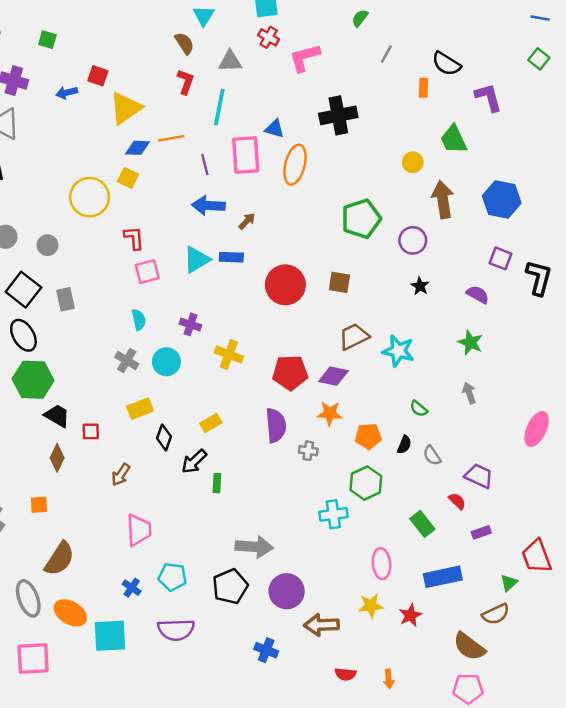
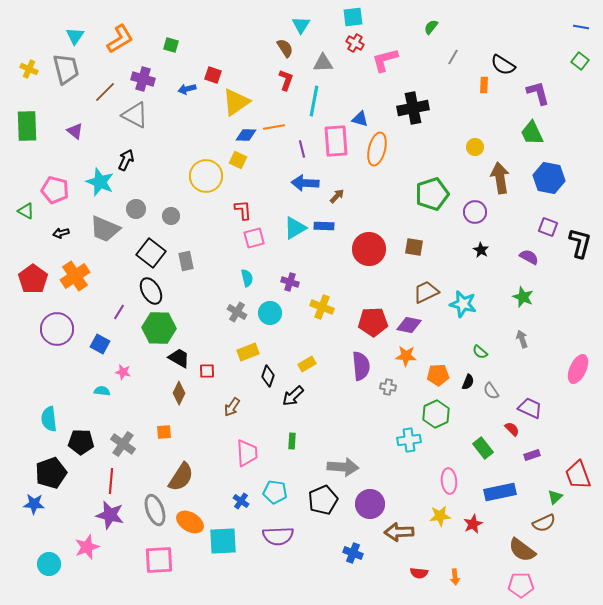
green trapezoid: (454, 139) -> (532, 133), moved
green rectangle: (217, 483) -> (292, 441), moved

